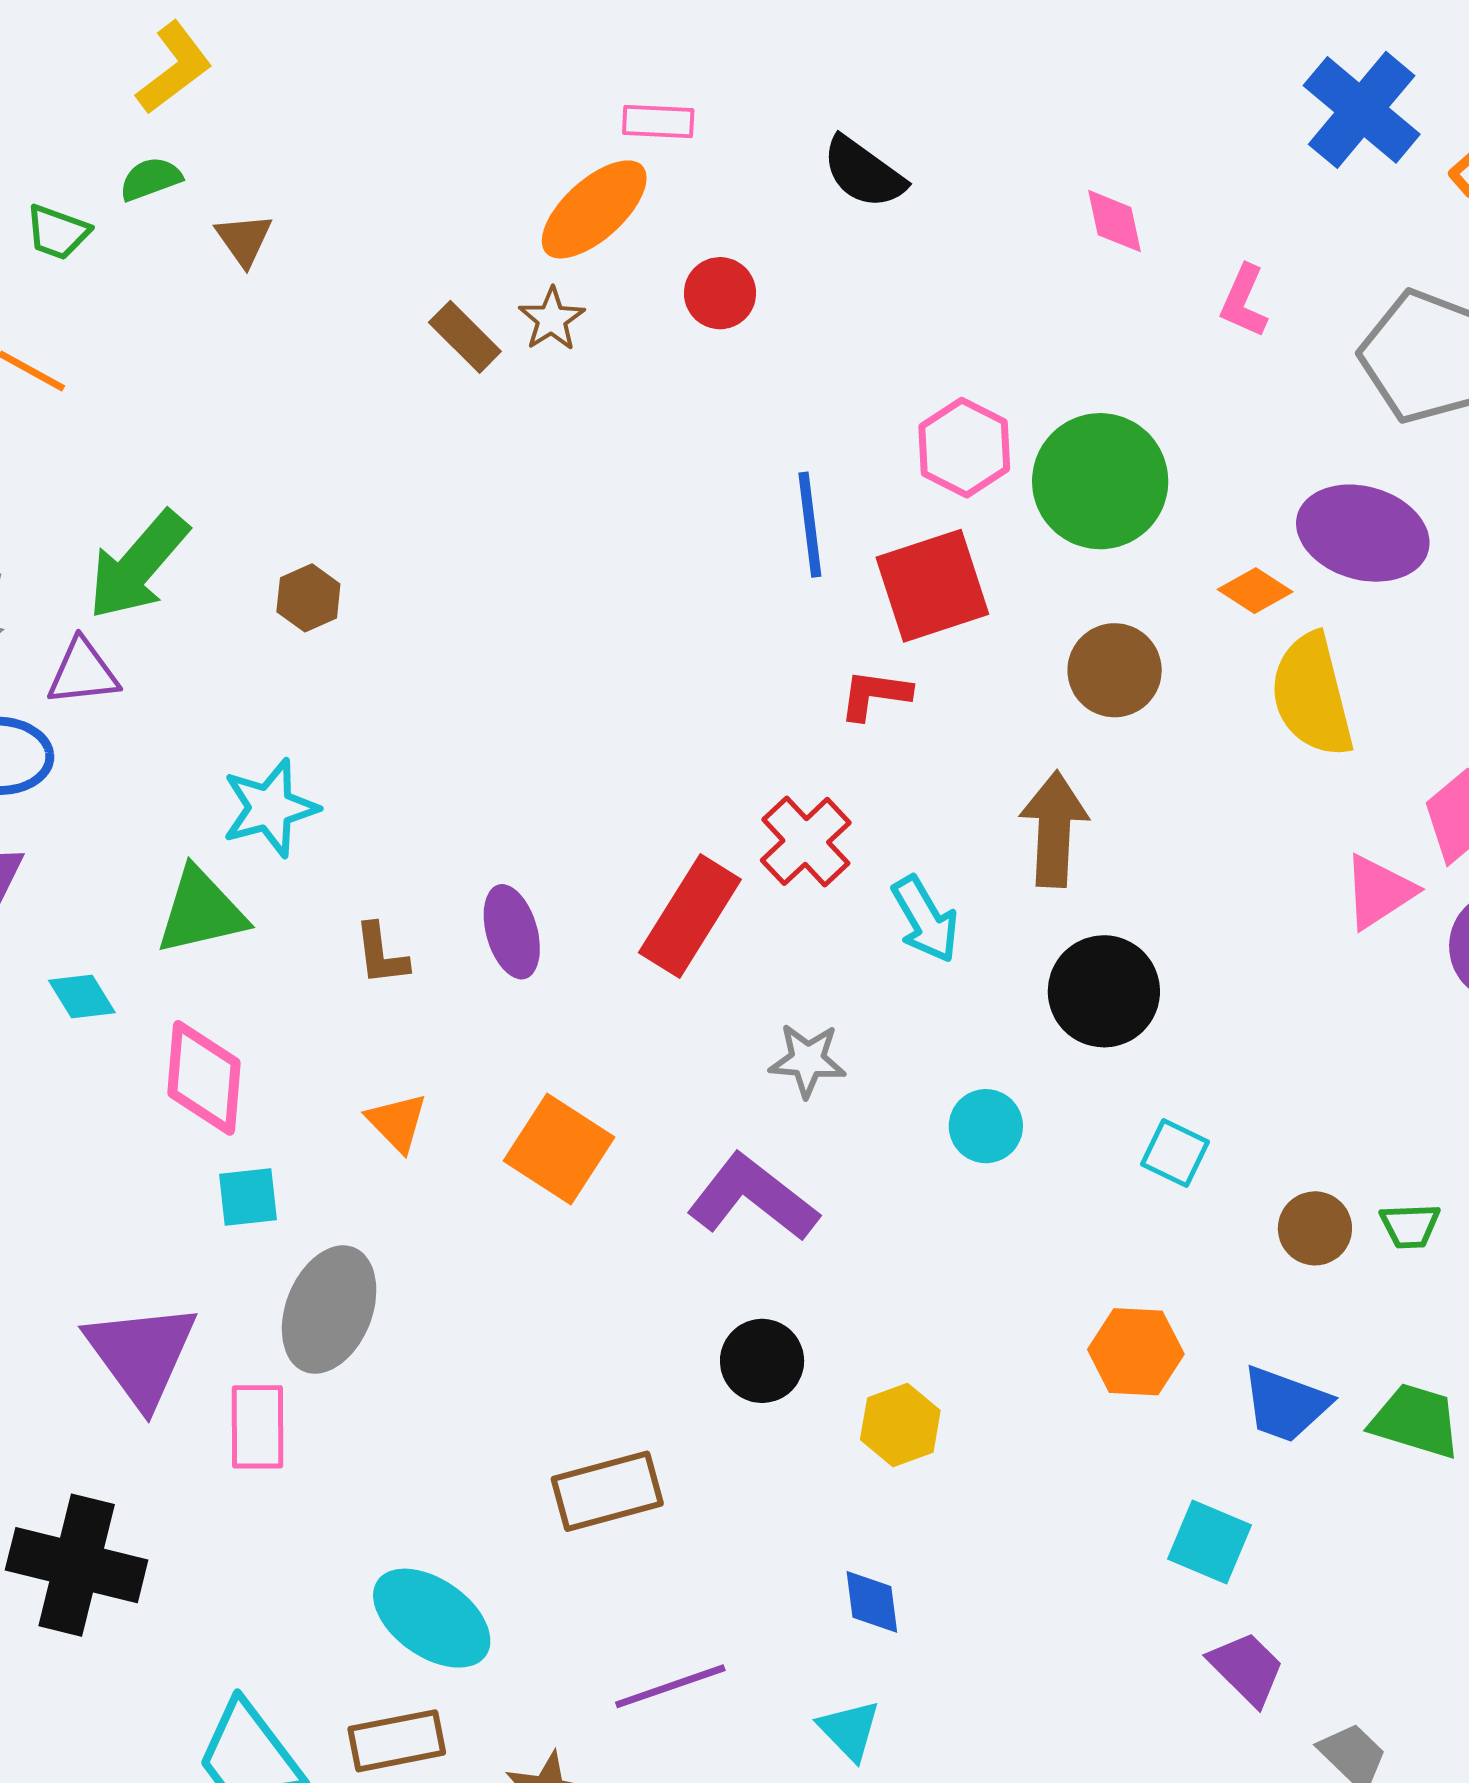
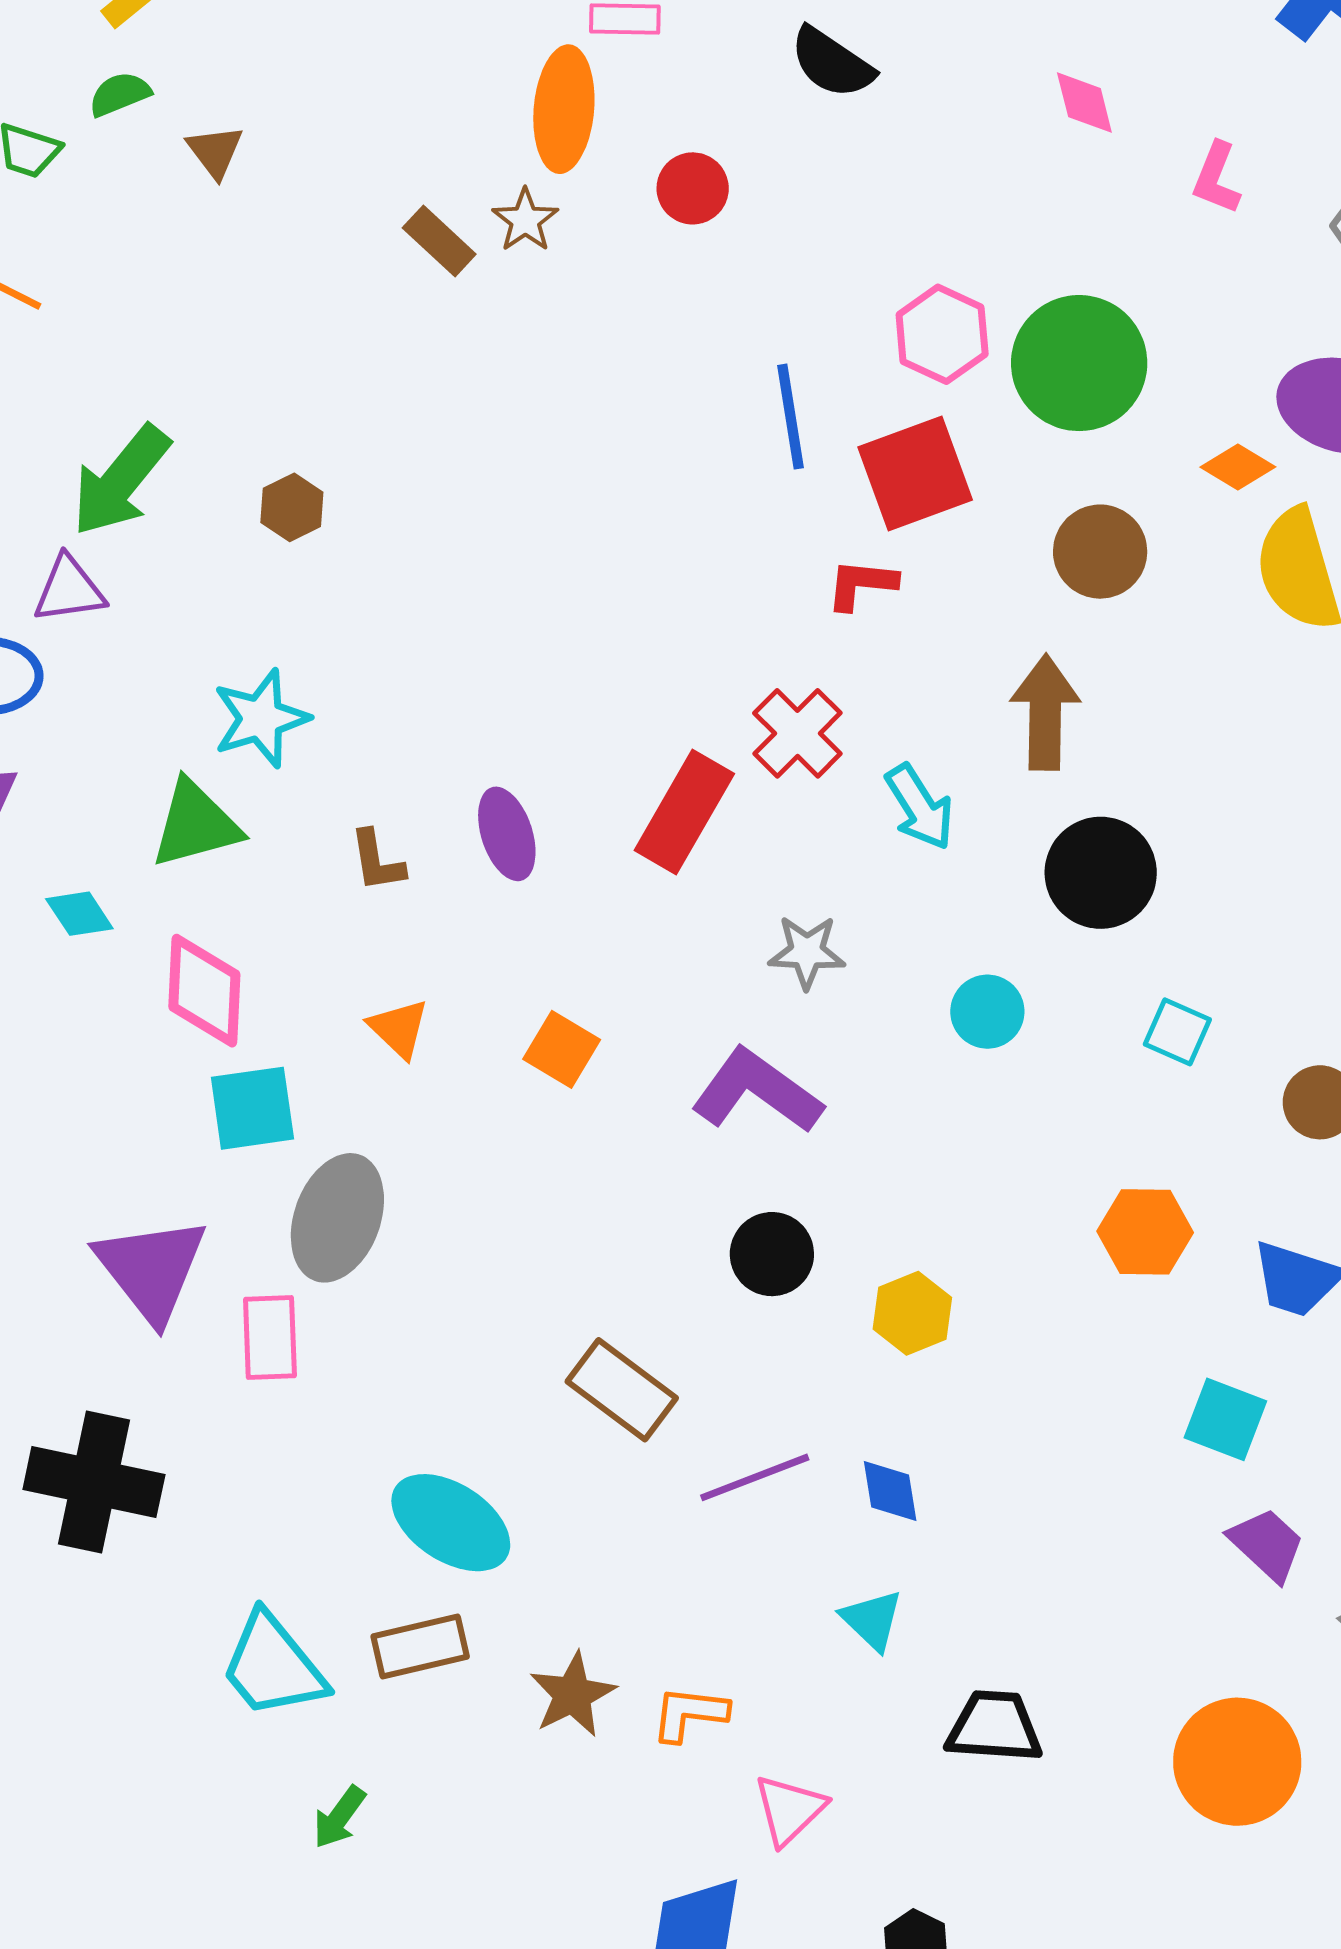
orange ellipse: (594, 209) -> (564, 109), turned -41
orange square: (559, 1149) -> (562, 1049), size x0.7
cyan square: (248, 1197) -> (252, 1108), size x1.4
brown rectangle: (607, 1491) -> (622, 1390), turned 54
purple line: (670, 1686) -> (755, 1477), moved

